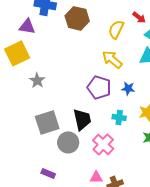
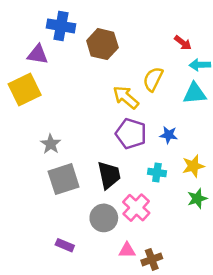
yellow semicircle: (116, 29) -> (153, 79), moved
yellow arrow: (112, 59) -> (126, 97), moved
gray star: (37, 80) -> (51, 144), moved
gray circle: (68, 142) -> (104, 218), moved

